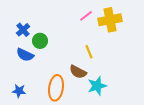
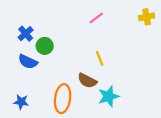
yellow cross: (110, 20) -> (147, 17), moved, size x0.6

